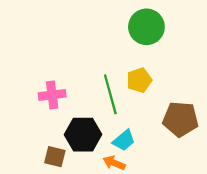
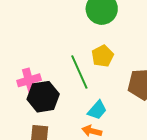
black hexagon: (83, 135) -> (43, 97), moved

